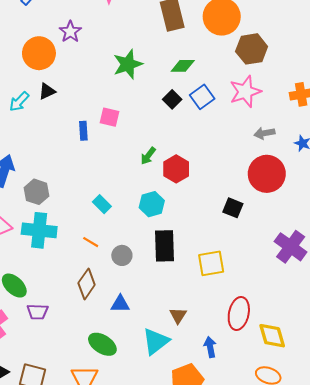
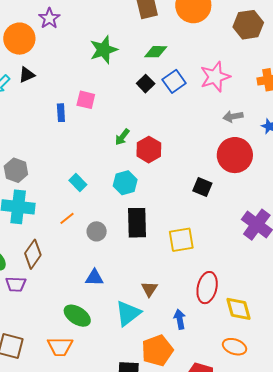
brown hexagon: (252, 49) -> (248, 25), moved
orange line: (91, 242) -> (67, 218), turned -70
brown diamond: (87, 284) -> (33, 254), moved

